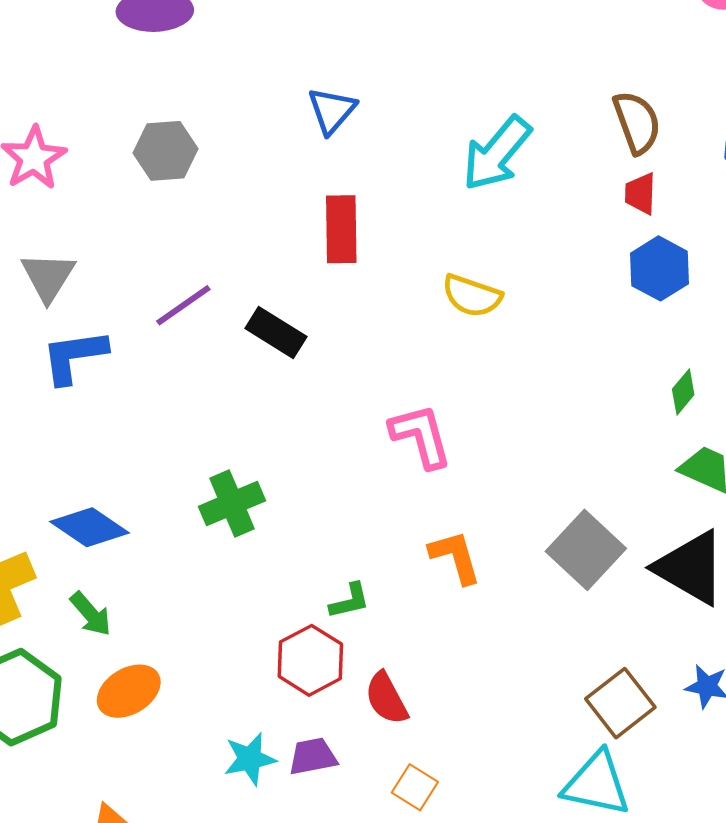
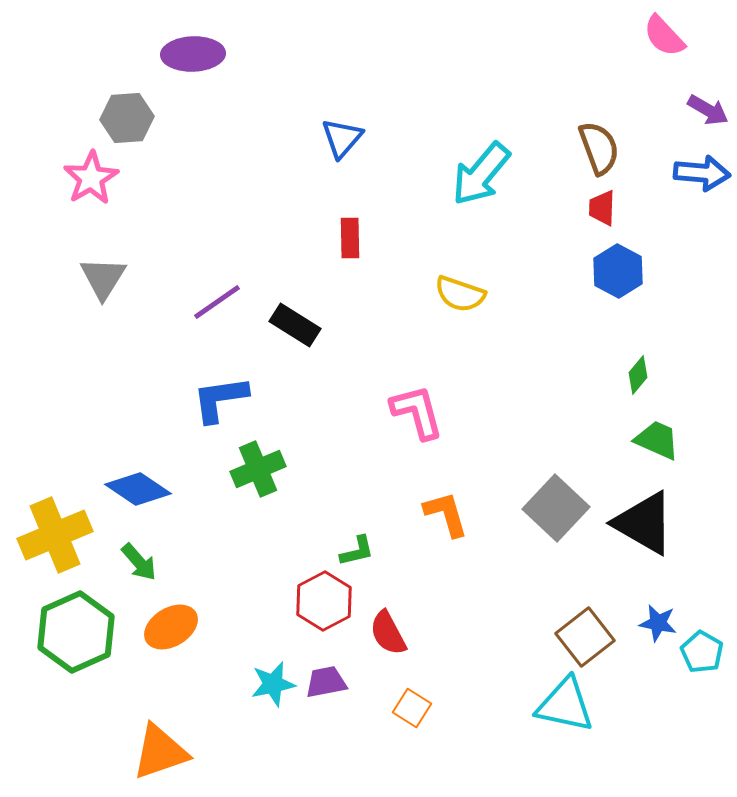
gray hexagon: (166, 151) -> (127, 118), moved
red rectangle: (341, 229) -> (350, 238), size x0.7
blue L-shape: (74, 356) -> (220, 399), moved

